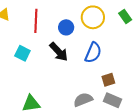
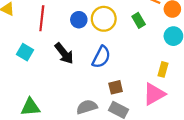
blue circle: (66, 27) -> (79, 20), moved

